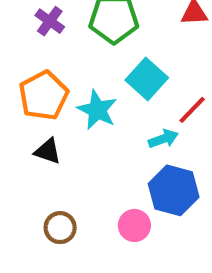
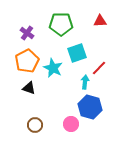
purple cross: (50, 21) -> (27, 33), moved
cyan square: (147, 79) -> (77, 53), turned 30
cyan arrow: (163, 139) -> (85, 82), turned -64

